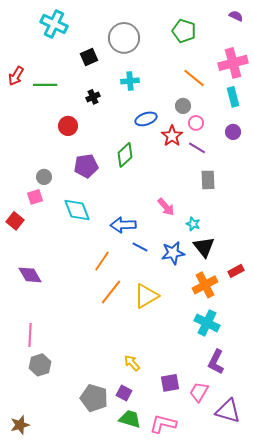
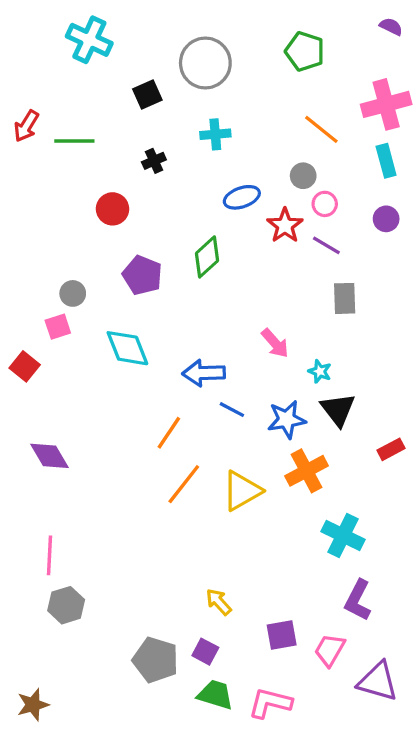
purple pentagon: (86, 166) -> (142, 275), turned 30
orange cross: (205, 285) -> (306, 471), moved

